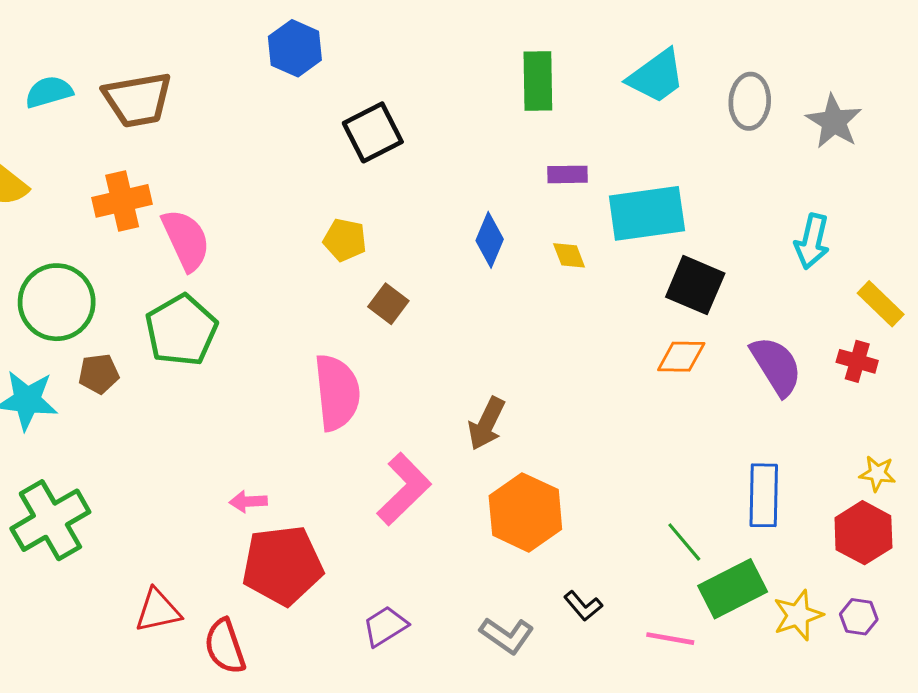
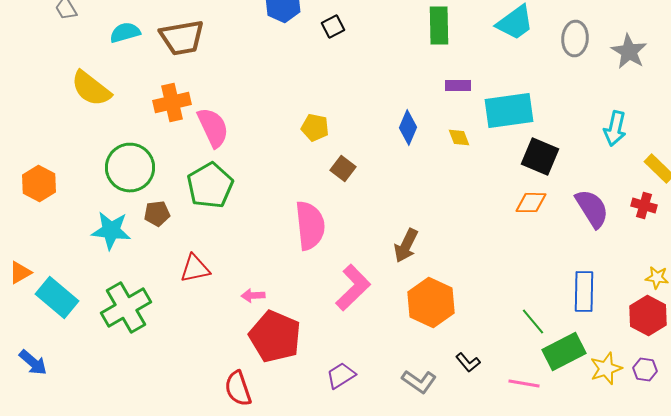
black square: (373, 132) -> (333, 27), moved, size x0.6
red pentagon: (282, 565) -> (275, 337), turned 30
red triangle: (158, 611) -> (195, 269), moved

